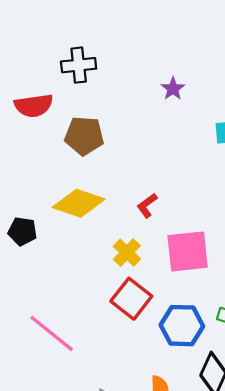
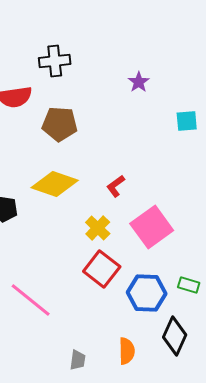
pink square: (188, 251) -> (152, 227), turned -30

